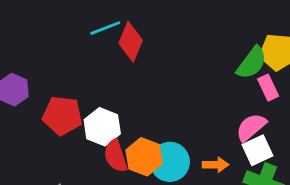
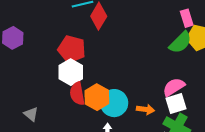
pink rectangle: (268, 88) -> (187, 18), moved
red pentagon: (62, 116) -> (72, 49), moved

